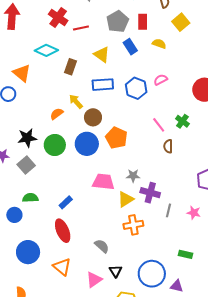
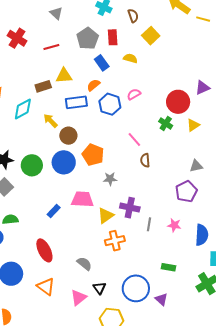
red cross: (58, 17) -> (17, 38), moved
cyan diamond: (46, 50) -> (23, 109), moved, turned -50
yellow triangle: (102, 55) -> (64, 76), moved, turned -36
brown rectangle: (71, 67) -> (43, 86), turned 56
orange semicircle: (57, 114) -> (93, 85), moved
green cross: (182, 121) -> (166, 123), moved
gray star: (133, 176) -> (110, 179), moved
blue rectangle: (66, 202) -> (54, 211), moved
purple triangle: (177, 286) -> (161, 299), turned 32

